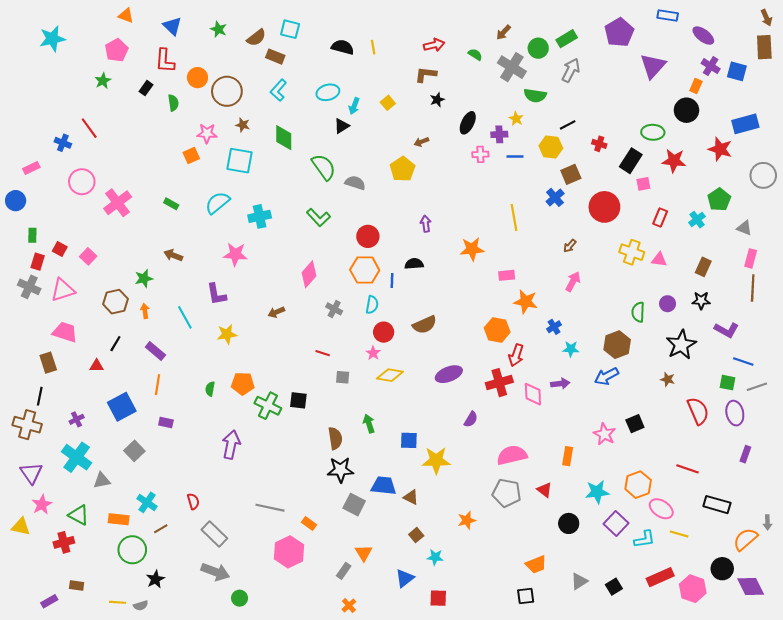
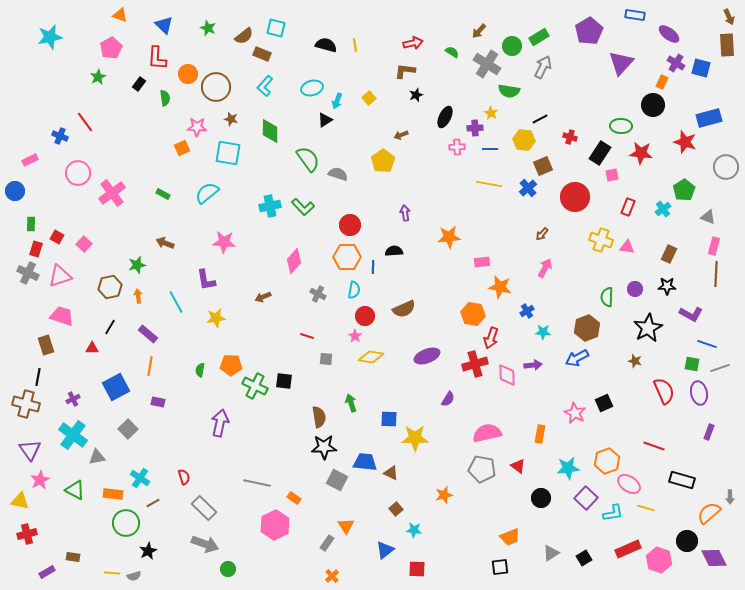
cyan cross: (260, 216) -> (270, 206), moved
yellow line: (514, 217) -> (489, 184), moved, turned -70
red cross: (64, 542) -> (27, 534), moved

